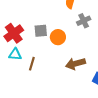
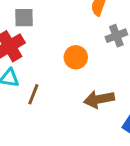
gray square: (41, 31) -> (24, 18), moved

